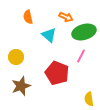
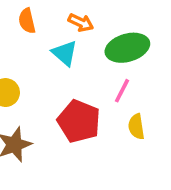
orange arrow: (66, 17) -> (81, 23), moved
yellow semicircle: (89, 99) -> (136, 127), moved

